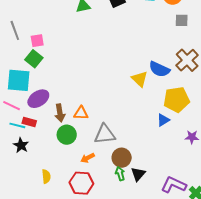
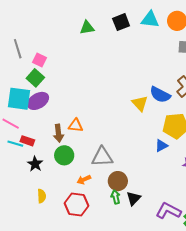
pink square: (37, 41) -> (40, 60), turned 32
purple ellipse: (38, 99) -> (38, 101), moved
orange triangle: (81, 113) -> (76, 125), moved
black star: (21, 145) -> (35, 164), moved

